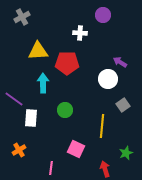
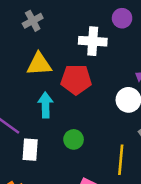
gray cross: (22, 17) -> (33, 21), moved
white cross: (80, 33) -> (93, 41), size x1.5

